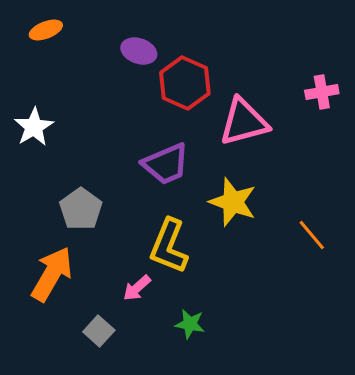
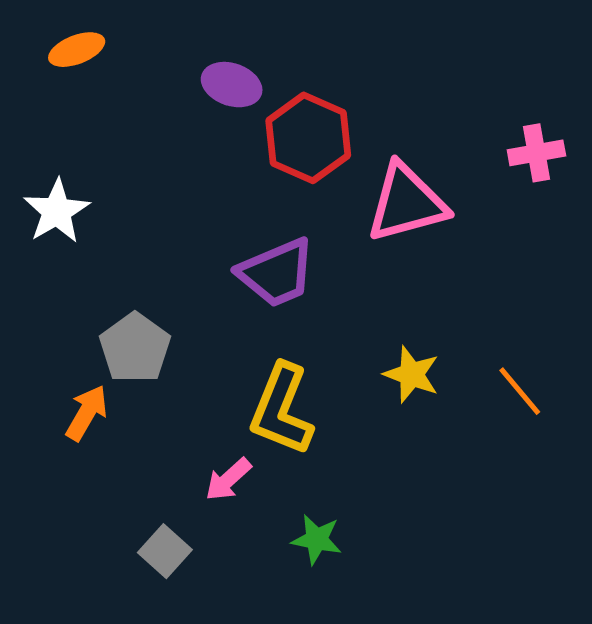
yellow star: (233, 202) -> (412, 374), moved, size x0.7
orange arrow: (52, 274) -> (87, 413), moved, size x0.6

